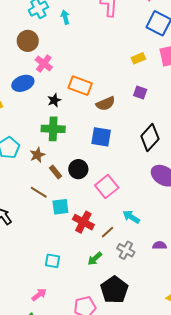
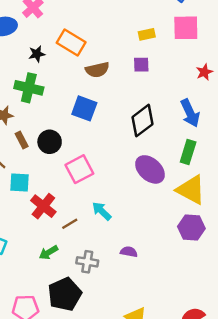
yellow rectangle: (138, 58) -> (147, 34), moved
purple square: (140, 92) -> (141, 65), turned -32
gray cross: (126, 250) -> (87, 262), moved, turned -30

